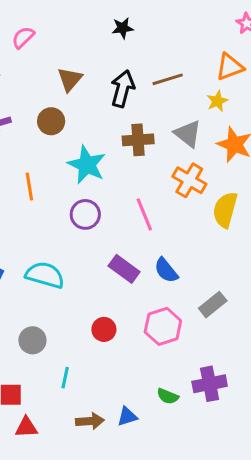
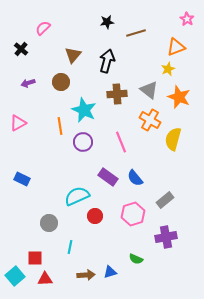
brown line: (168, 79) -> (136, 33), moved
orange line: (29, 186) -> (60, 126), moved
cyan semicircle: (45, 275) -> (77, 196), moved, turned -40
purple cross: (210, 384) -> (166, 237), moved

